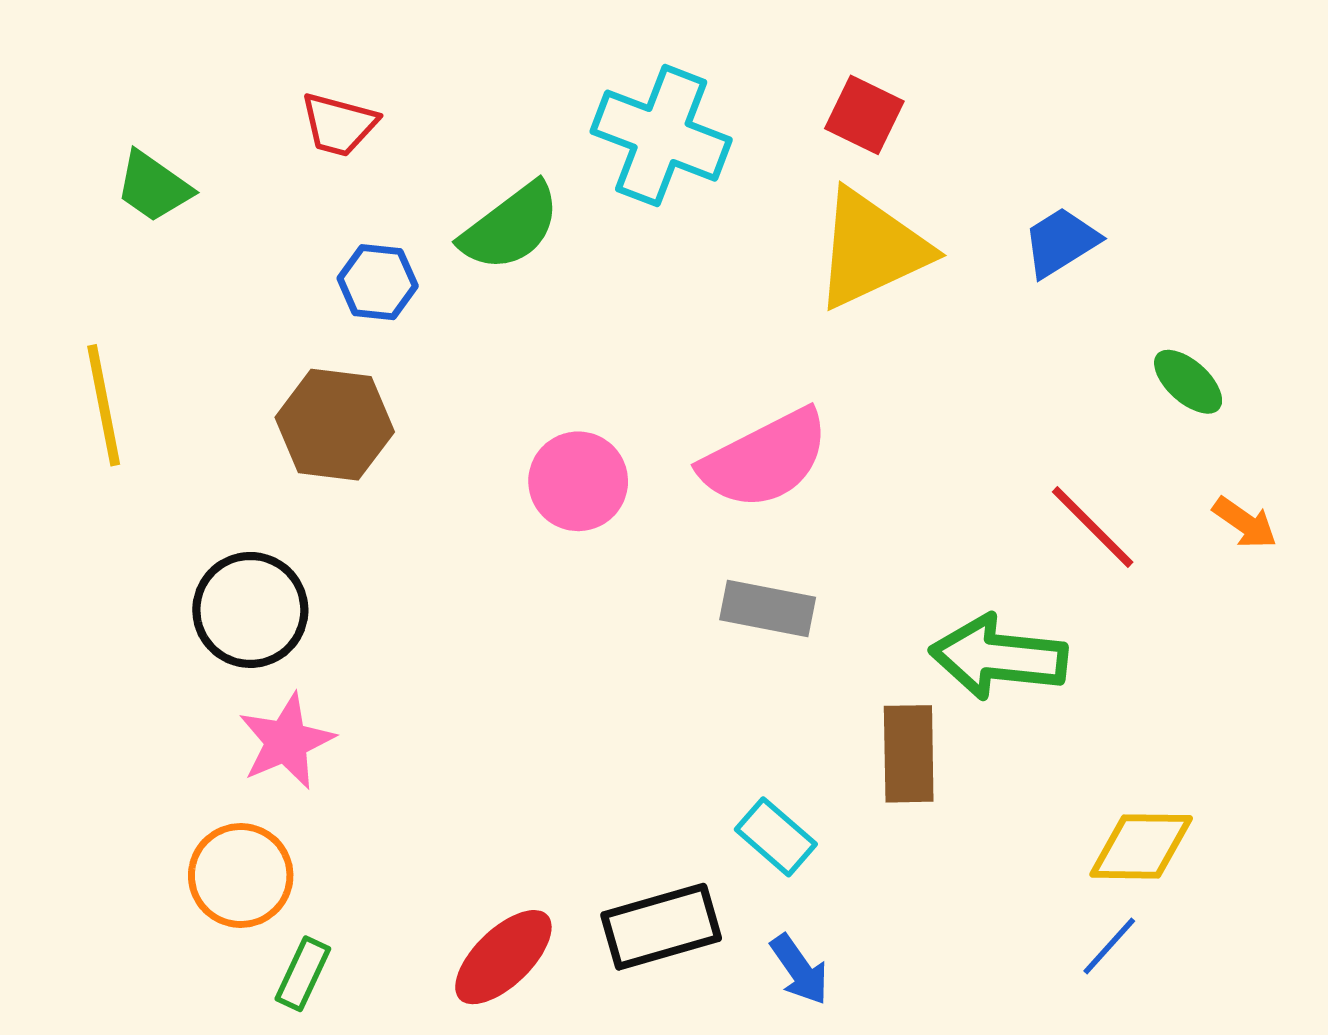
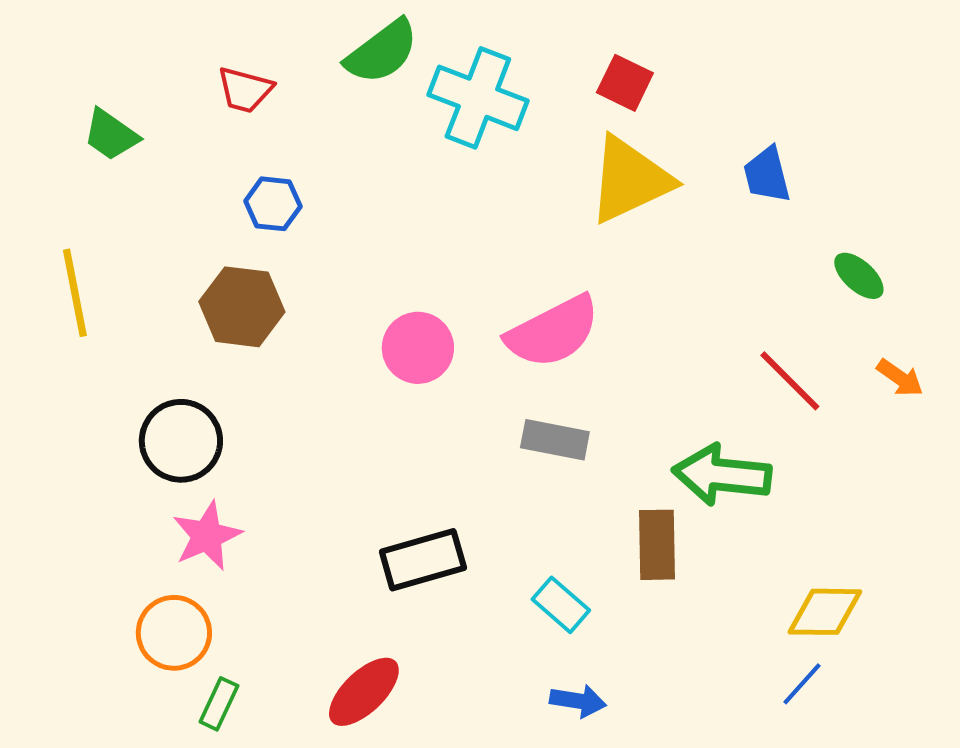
green semicircle: (510, 227) -> (382, 52), moved
blue trapezoid: (1061, 242) -> (767, 175), turned -72
black rectangle: (661, 927) -> (423, 560), moved
blue arrow: (799, 970) -> (578, 701), turned -46

